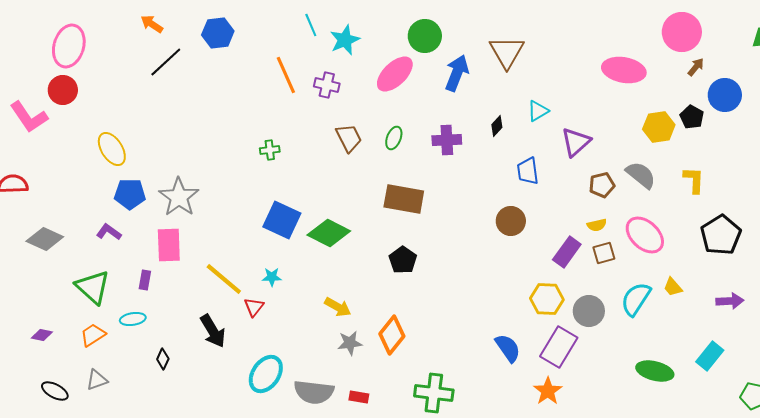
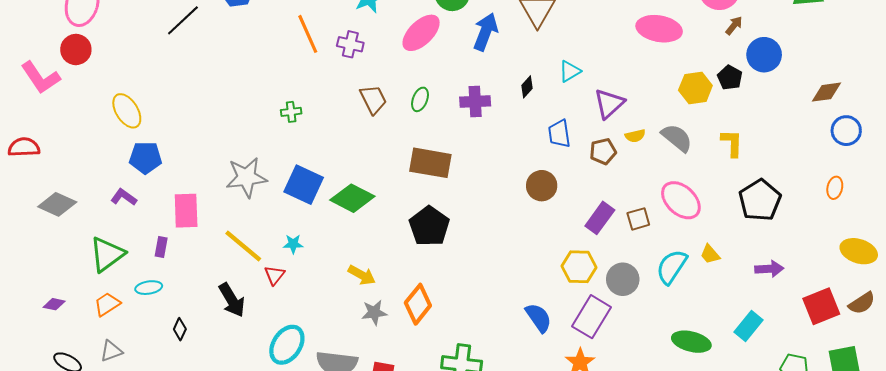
brown pentagon: (602, 185) -> (603, 151), moved
gray star: (179, 197) -> (246, 177), moved, turned 30
yellow semicircle: (597, 225) -> (635, 136), moved
black pentagon: (403, 260) -> (429, 226), size x1.4
green triangle: (93, 287) -> (107, 254), turned 42

